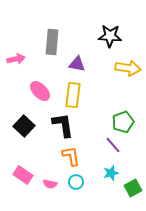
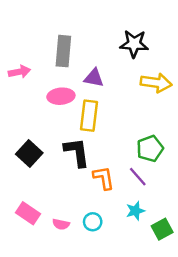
pink ellipse: (40, 91) -> (61, 96), moved, turned -50
orange L-shape: (71, 156) -> (104, 178), moved

